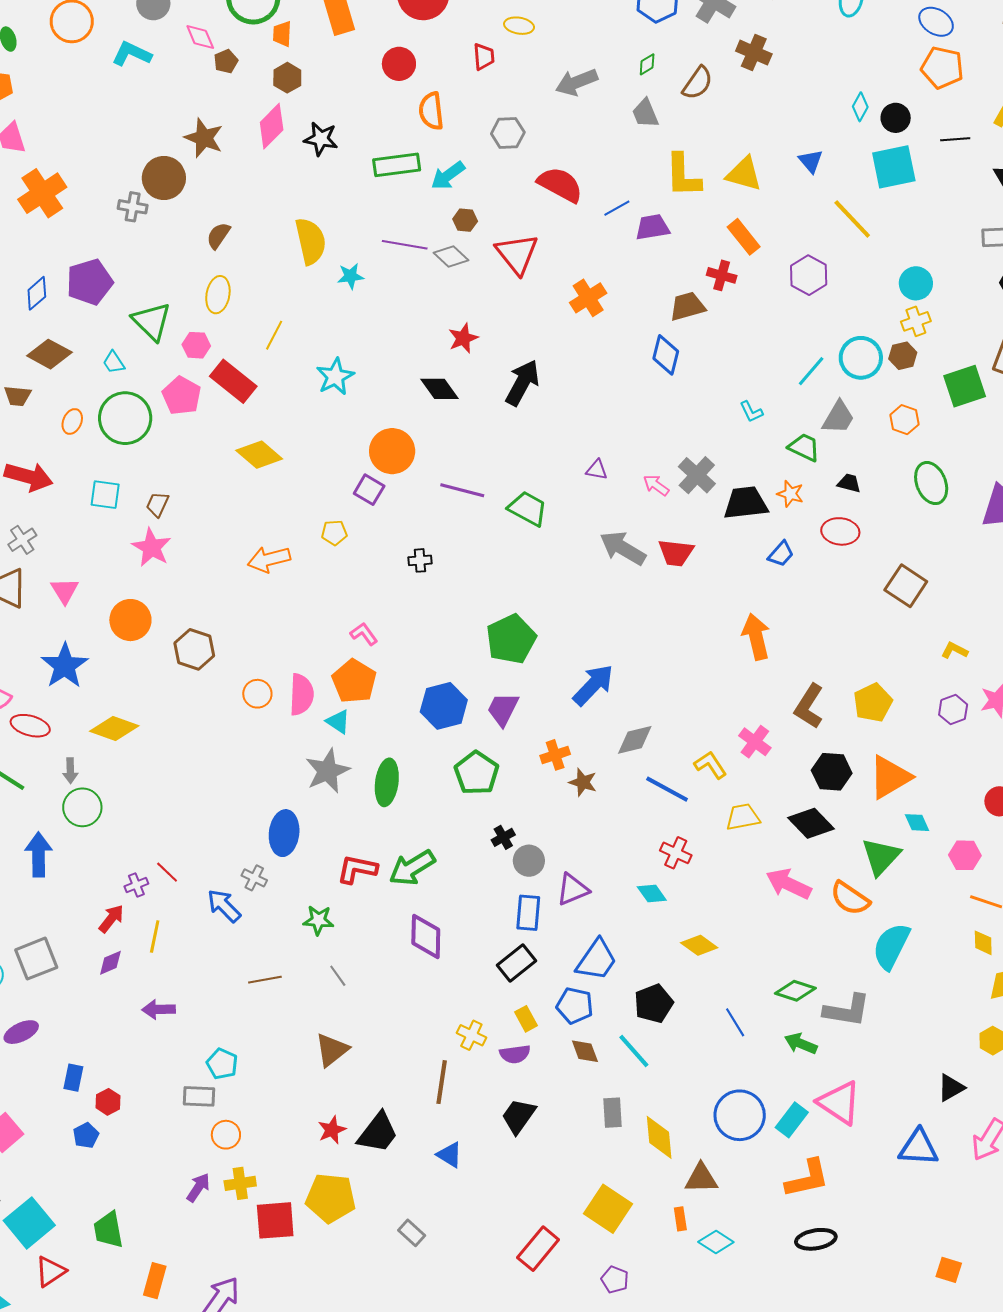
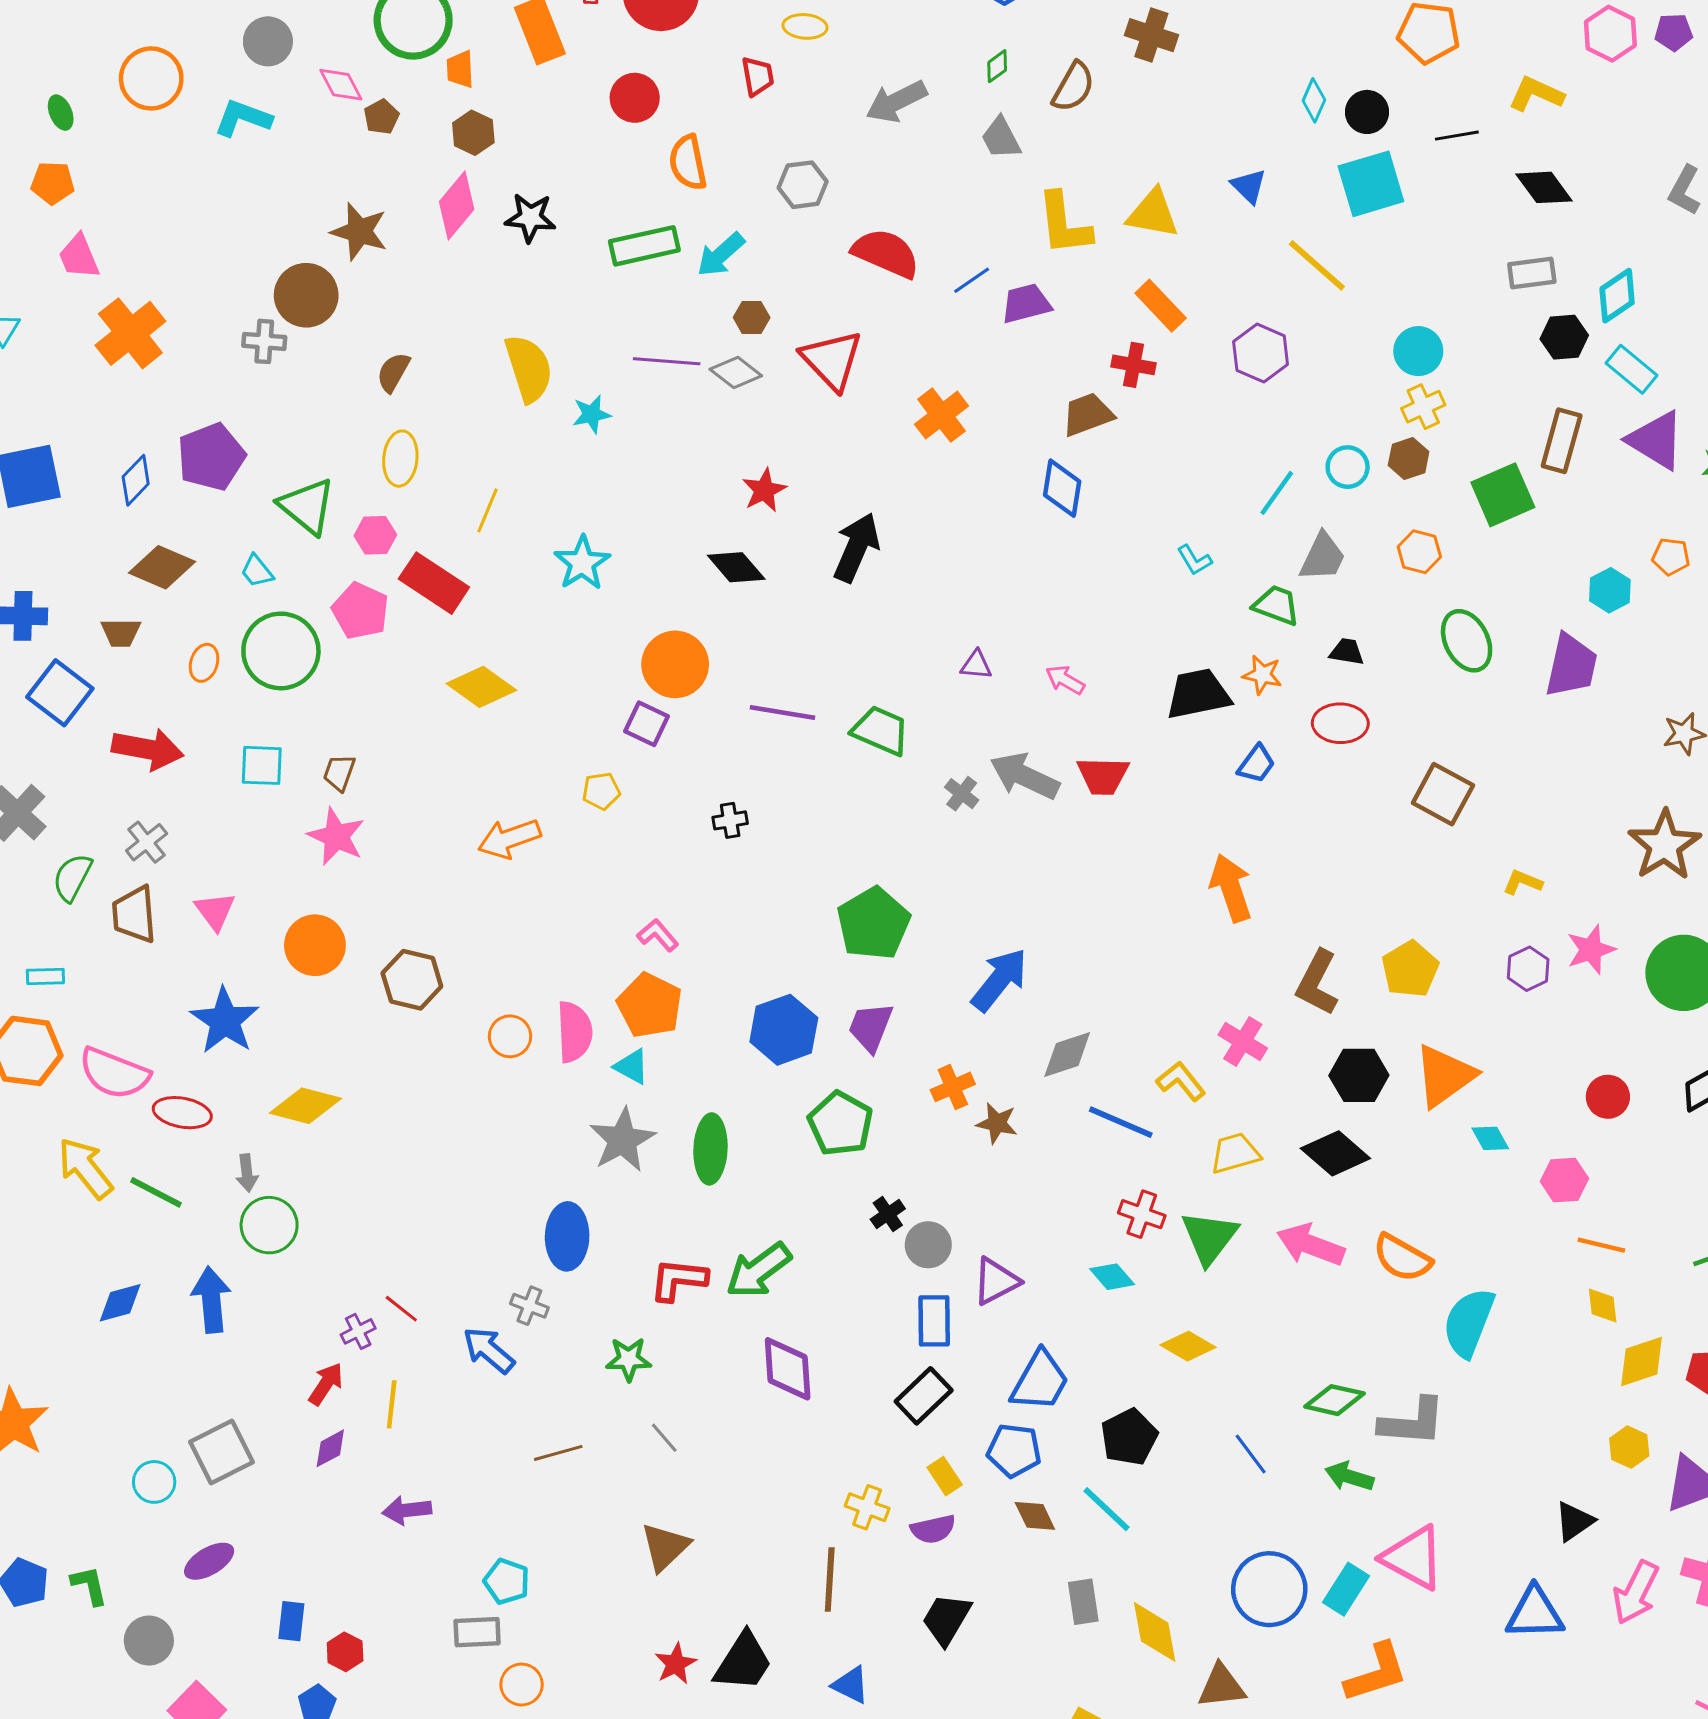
cyan circle: (861, 358) -> (1348, 467), size x0.7
gray cross: (697, 475) -> (962, 794), moved, size x0.6
green triangle: (881, 856) -> (1209, 1237), moved

